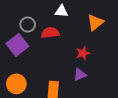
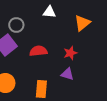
red semicircle: (50, 33) -> (38, 51), moved
purple triangle: (80, 75) -> (67, 74), turned 40

